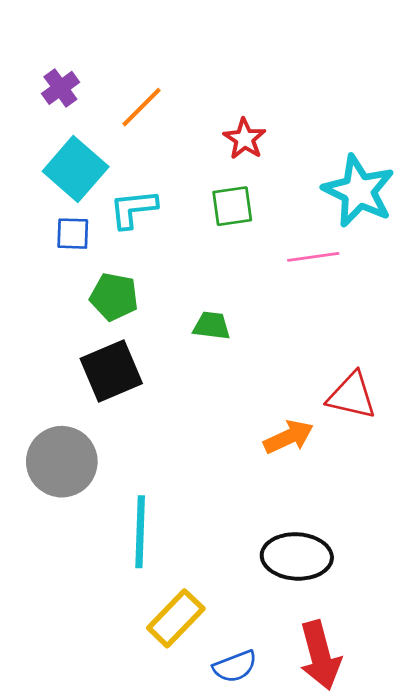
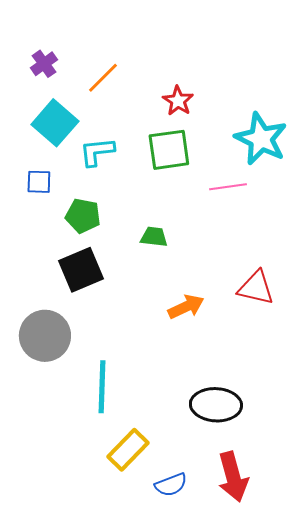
green square: (232, 206) -> (169, 150), size x1.4
blue square: (73, 234) -> (39, 182), moved
orange arrow: (289, 437) -> (186, 307), moved

